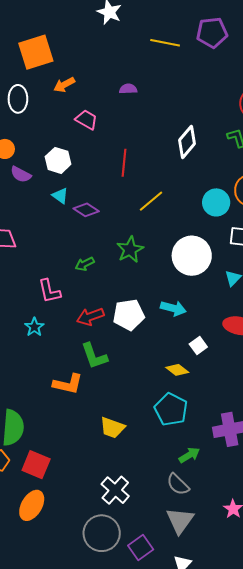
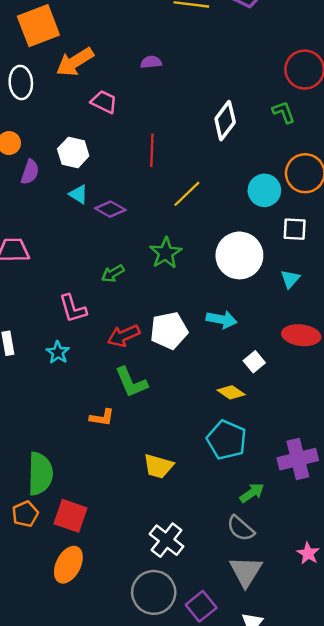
orange arrow: (64, 85) -> (75, 62), size x1.5
purple semicircle: (21, 174) -> (30, 172), turned -95
orange L-shape: (68, 384) -> (102, 418), size x0.7

